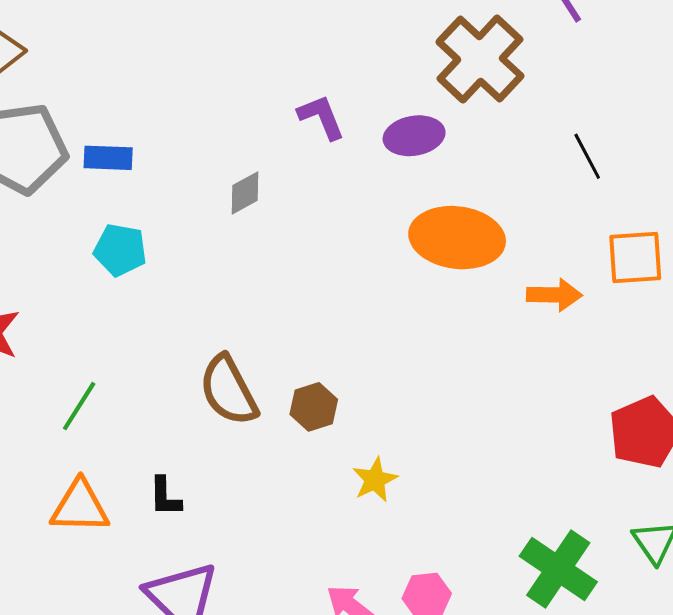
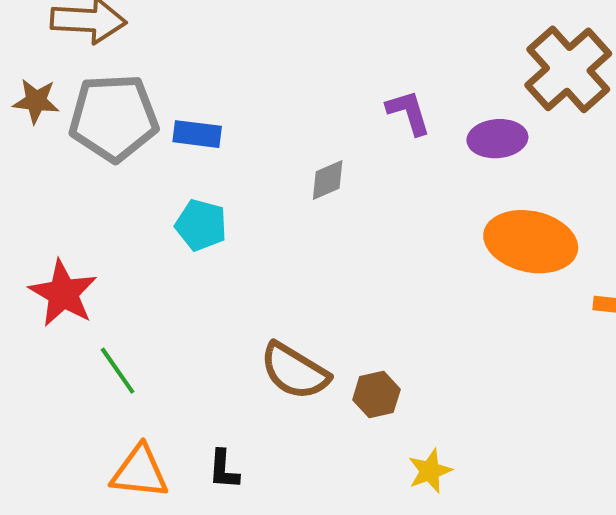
brown semicircle: (228, 390) -> (295, 371), turned -36
green line: (79, 406) -> (118, 371), moved, turned -72

